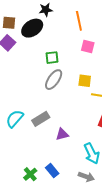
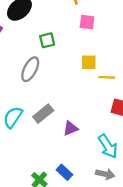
gray ellipse: (54, 80) -> (30, 69), moved

